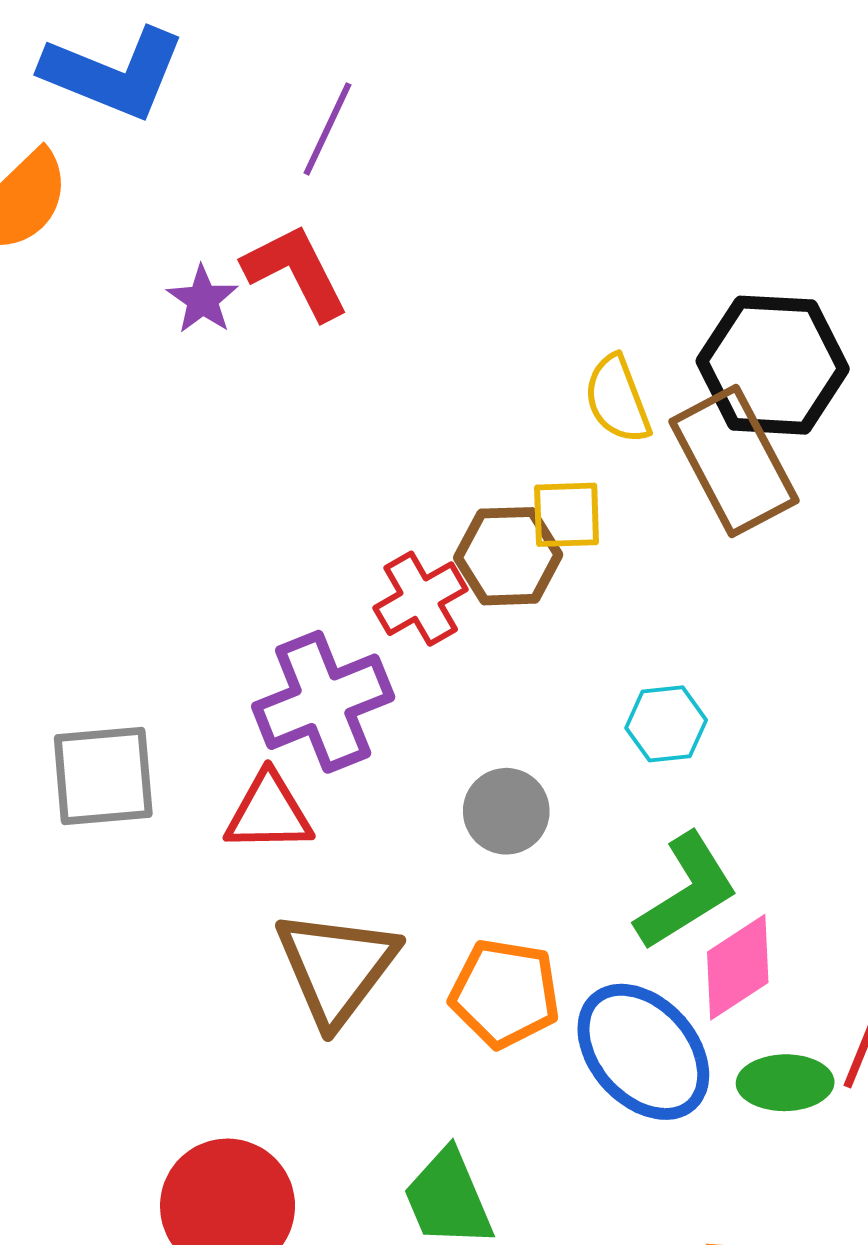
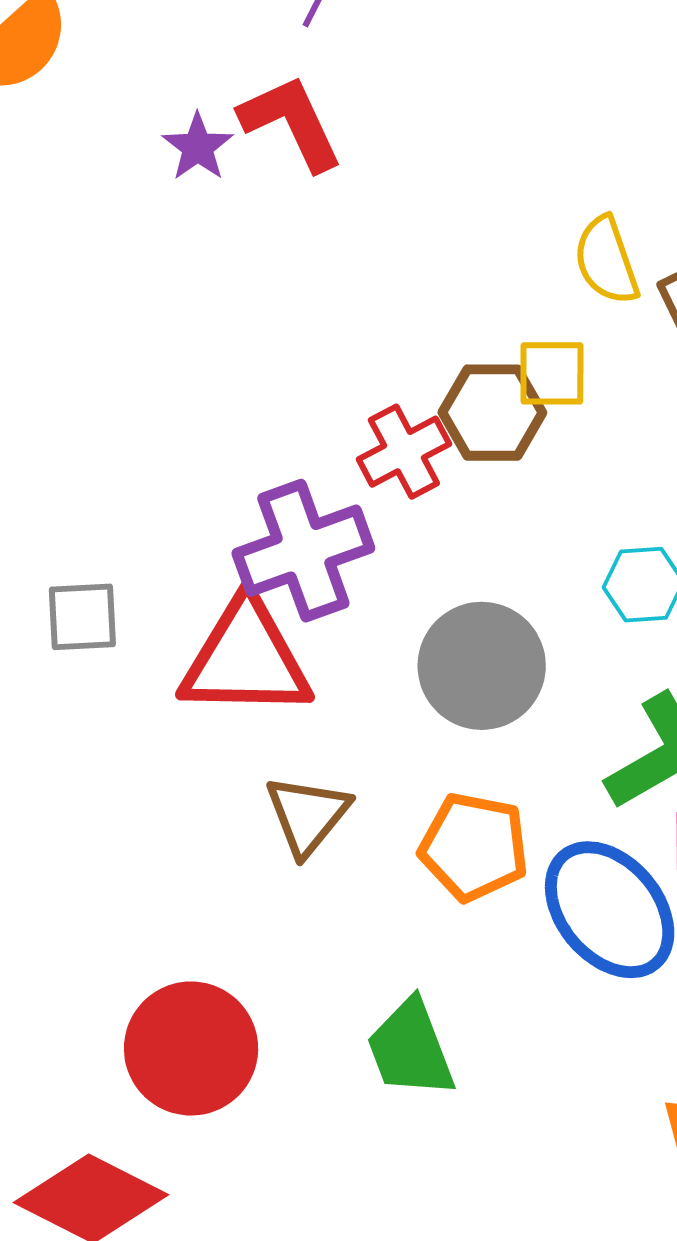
gray square: (103, 776) -> (82, 617), size x0.7
gray circle: (506, 811) -> (482, 666), size x1.5
red triangle: (269, 812) -> (246, 659), size x1.5
brown triangle: (336, 967) -> (307, 815), size x0.7

